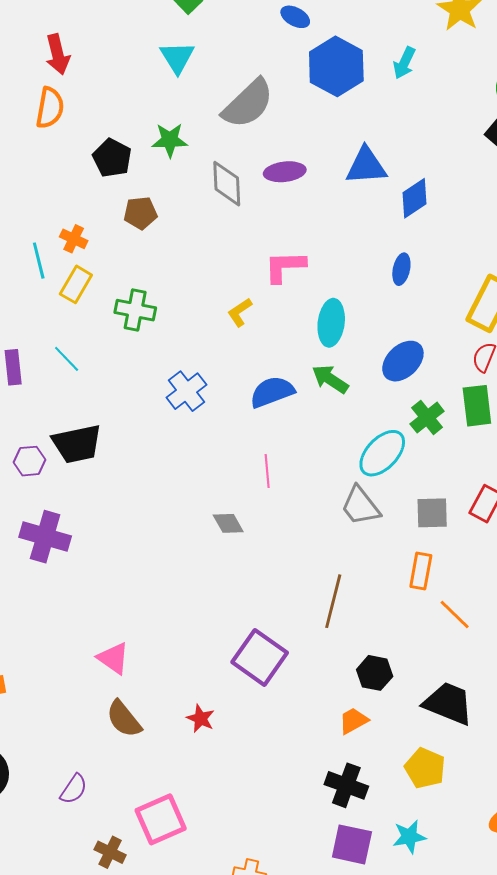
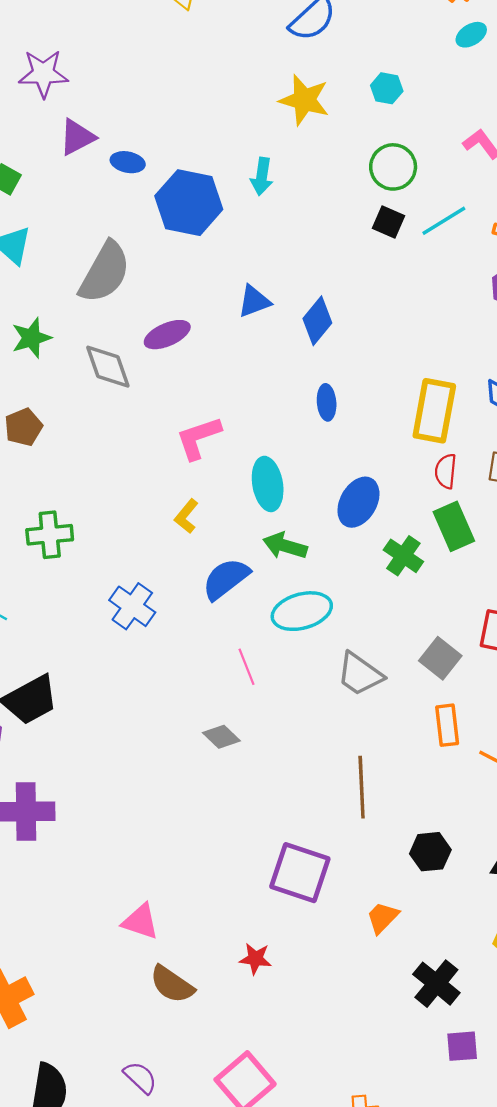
blue triangle: (366, 166) -> (254, 301), size x0.7
yellow L-shape: (240, 312) -> (186, 516), moved
cyan ellipse: (382, 453) -> (302, 611), moved, turned 48
gray square: (432, 513) -> (440, 658), turned -33
orange trapezoid: (353, 721) -> (383, 918), moved
black cross: (346, 785) -> (436, 984), turned 36
purple semicircle: (74, 789) -> (140, 1078), turned -64
purple square: (352, 844) -> (462, 1046), size x0.7

